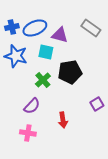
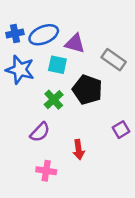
gray rectangle: (91, 28) -> (114, 60), moved
black pentagon: (70, 72) -> (87, 90), turned 30
pink cross: (28, 133) -> (46, 171), moved

